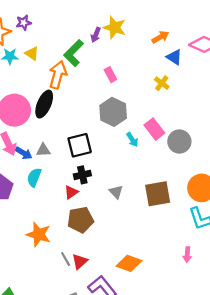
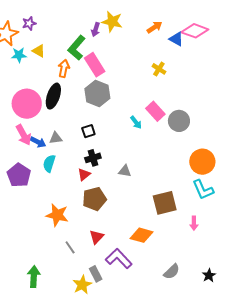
blue triangle: (174, 57) -> (176, 39), moved
orange arrow: (58, 75) -> (64, 68), size x0.7
pink rectangle: (110, 75) -> (95, 65), moved, size x1.6
gray hexagon: (113, 112) -> (97, 94), moved
black square: (80, 145) -> (88, 131), size x0.6
gray triangle: (116, 192) -> (125, 171), turned -32
brown square: (158, 194) -> (165, 203), moved
gray line: (66, 259) -> (70, 247), moved

